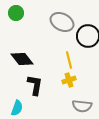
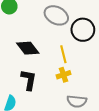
black diamond: (22, 59) -> (28, 48), moved

